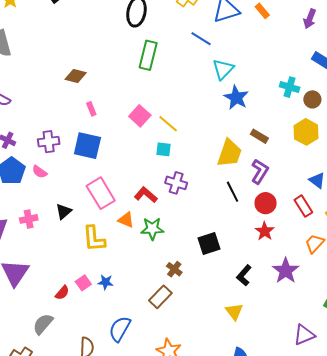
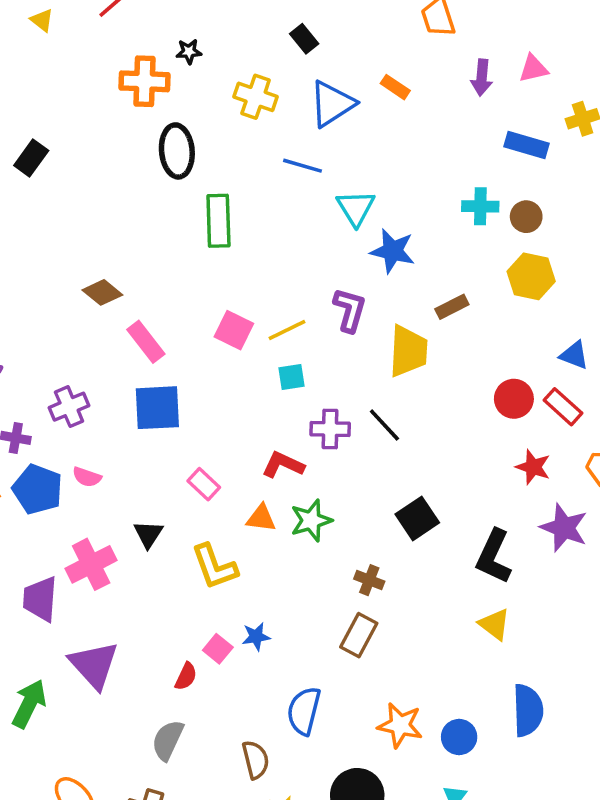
brown diamond: (76, 76) -> (102, 292), turned 40
pink rectangle: (91, 109) -> (146, 342), size x1.6
yellow line: (168, 124) -> (287, 330), turned -50
brown rectangle: (259, 136) -> (452, 307), turned -42
purple cross: (49, 142) -> (69, 407), moved
purple L-shape: (260, 171) -> (350, 310), moved
black line: (233, 192) -> (384, 425), moved
pink rectangle: (101, 193) -> (204, 484), size x0.6
red circle: (266, 203) -> (514, 399), moved
pink cross: (29, 219) -> (91, 564), size x1.5
red star: (265, 231) -> (533, 467), moved
black L-shape: (244, 275) -> (494, 557), size x1.4

